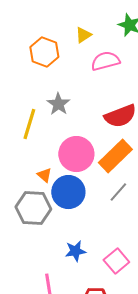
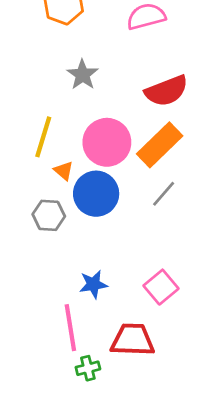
yellow line: (29, 124) -> (43, 137), moved
gray hexagon: (33, 208) -> (49, 215), size x0.7
blue star: (75, 251) -> (93, 284), moved

